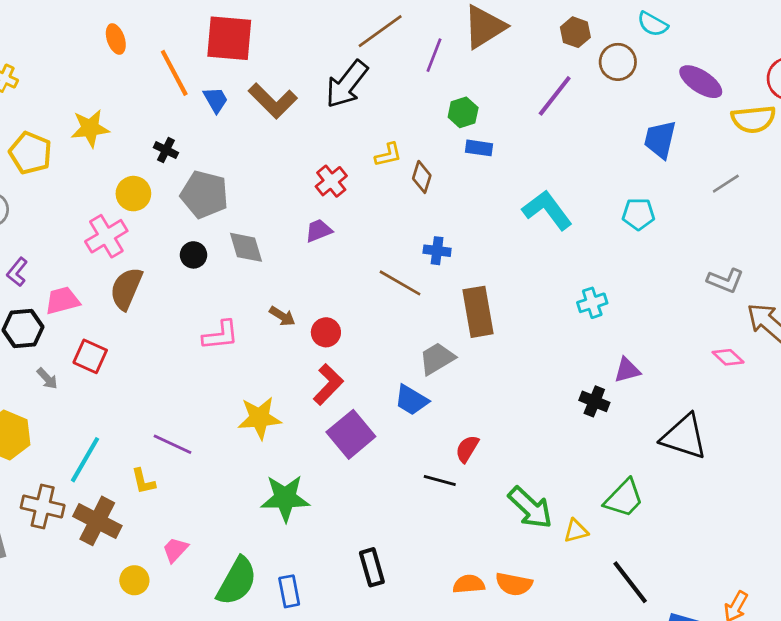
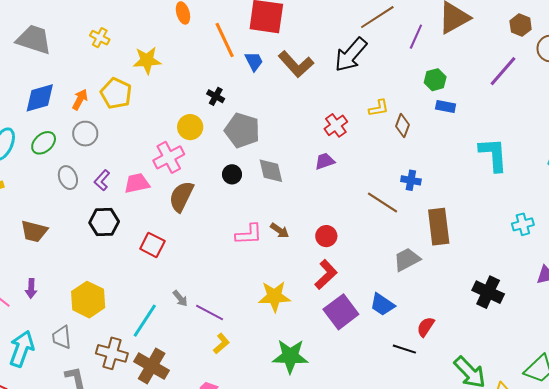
yellow star: (90, 128) -> (147, 60), moved
cyan L-shape: (547, 210) -> (493, 155), turned 30
pink trapezoid: (62, 301) -> (137, 183), moved
brown arrow: (282, 316) -> (280, 231), moved
gray arrow: (47, 378) -> (180, 298), moved
blue trapezoid: (411, 400) -> (382, 305), moved
black cross: (594, 401) -> (488, 292), moved, size x1.4
yellow L-shape: (143, 481) -> (221, 344), moved, turned -120

